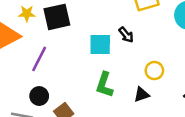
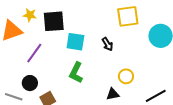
cyan square: (100, 44) -> (75, 42), moved
green L-shape: (104, 85) -> (76, 73), moved

